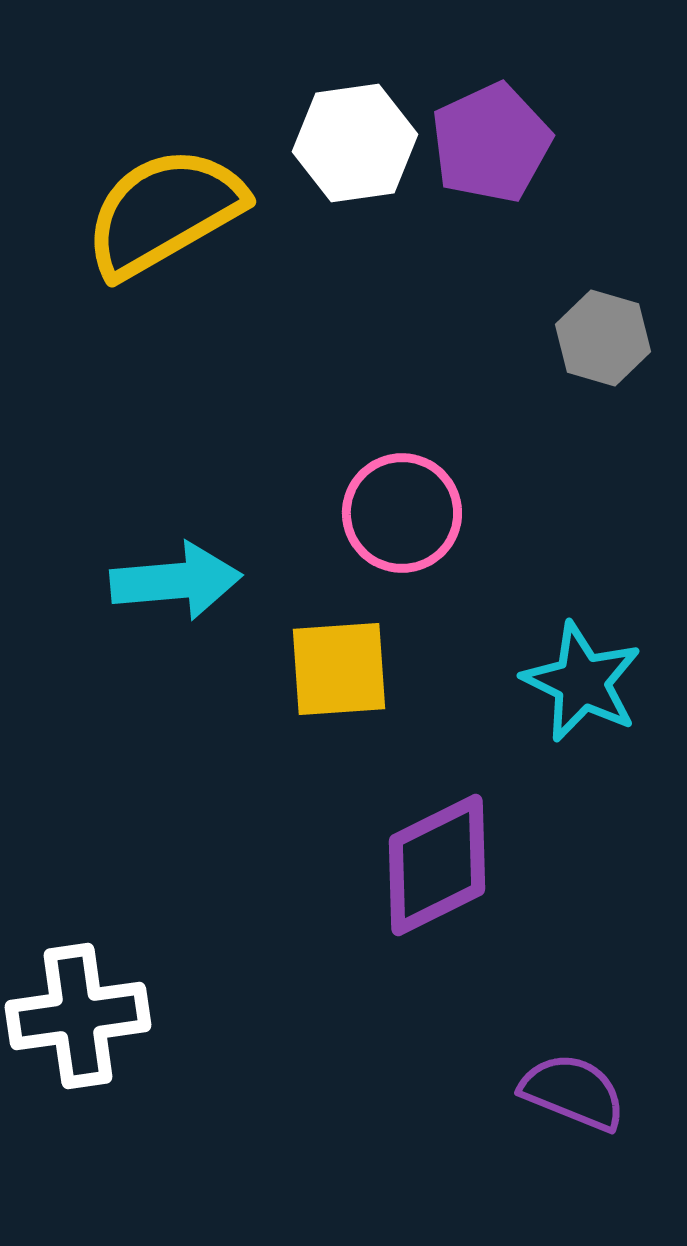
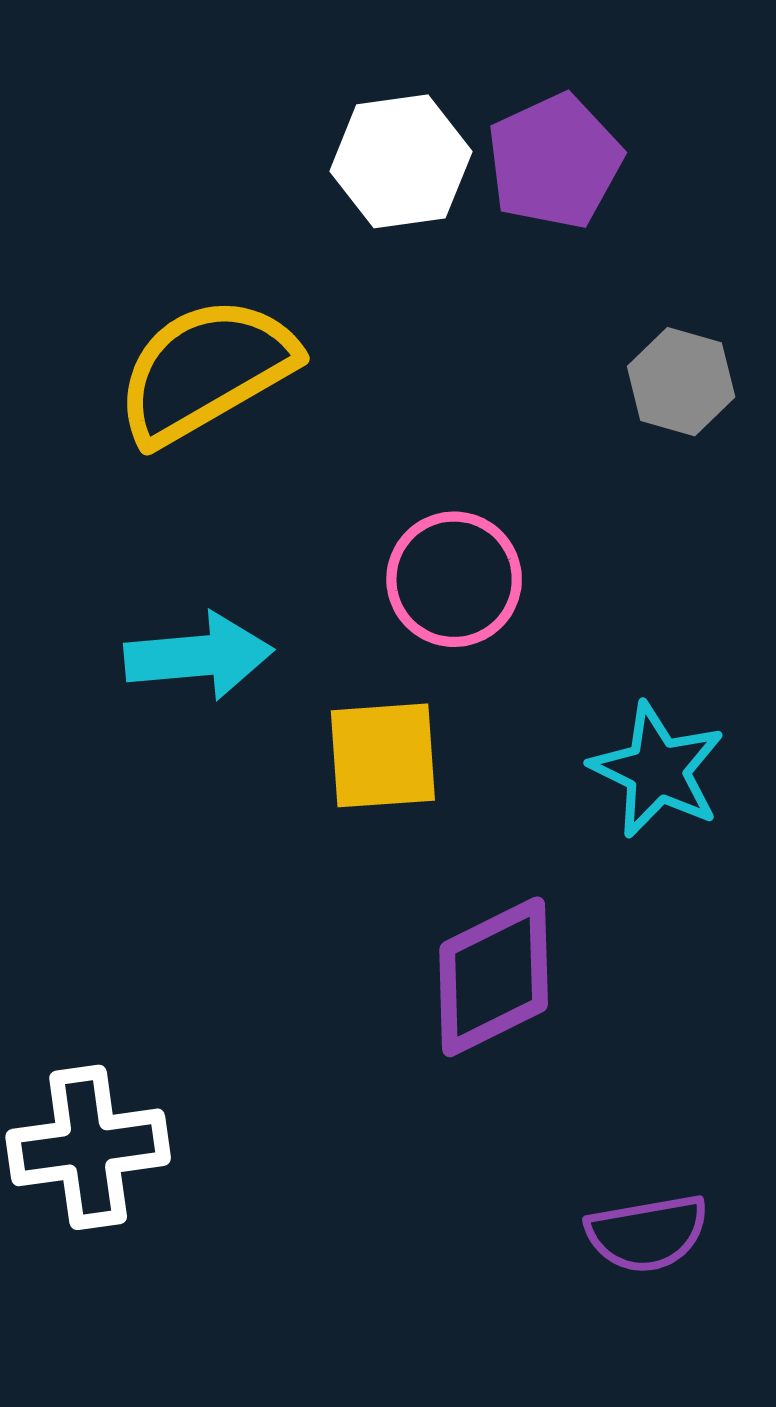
yellow semicircle: (164, 212) -> (206, 370), moved
purple semicircle: (573, 1092) -> (647, 1233), turned 148

